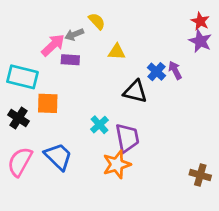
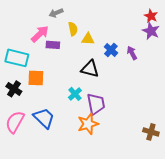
yellow semicircle: (97, 21) -> (73, 29), moved, turned 32
gray arrow: (74, 34) -> (56, 13), moved
blue cross: (156, 72) -> (111, 50), moved
black triangle: (135, 92) -> (90, 69), moved

